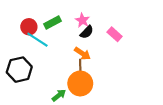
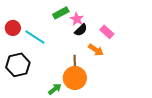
green rectangle: (52, 22) -> (61, 13), moved
red circle: (29, 27) -> (13, 28), moved
orange arrow: (82, 54) -> (96, 50), moved

